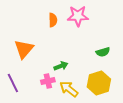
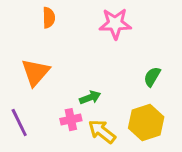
orange semicircle: (53, 20) -> (49, 18), moved
green semicircle: (103, 52) -> (152, 77), turned 136

